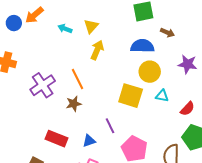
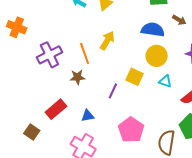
yellow arrow: (97, 50) -> (107, 41), moved
yellow square: (131, 96) -> (135, 77), size x0.7
purple line: (110, 126) -> (113, 91), moved, turned 42
red rectangle: (57, 139) -> (56, 109), turned -70

